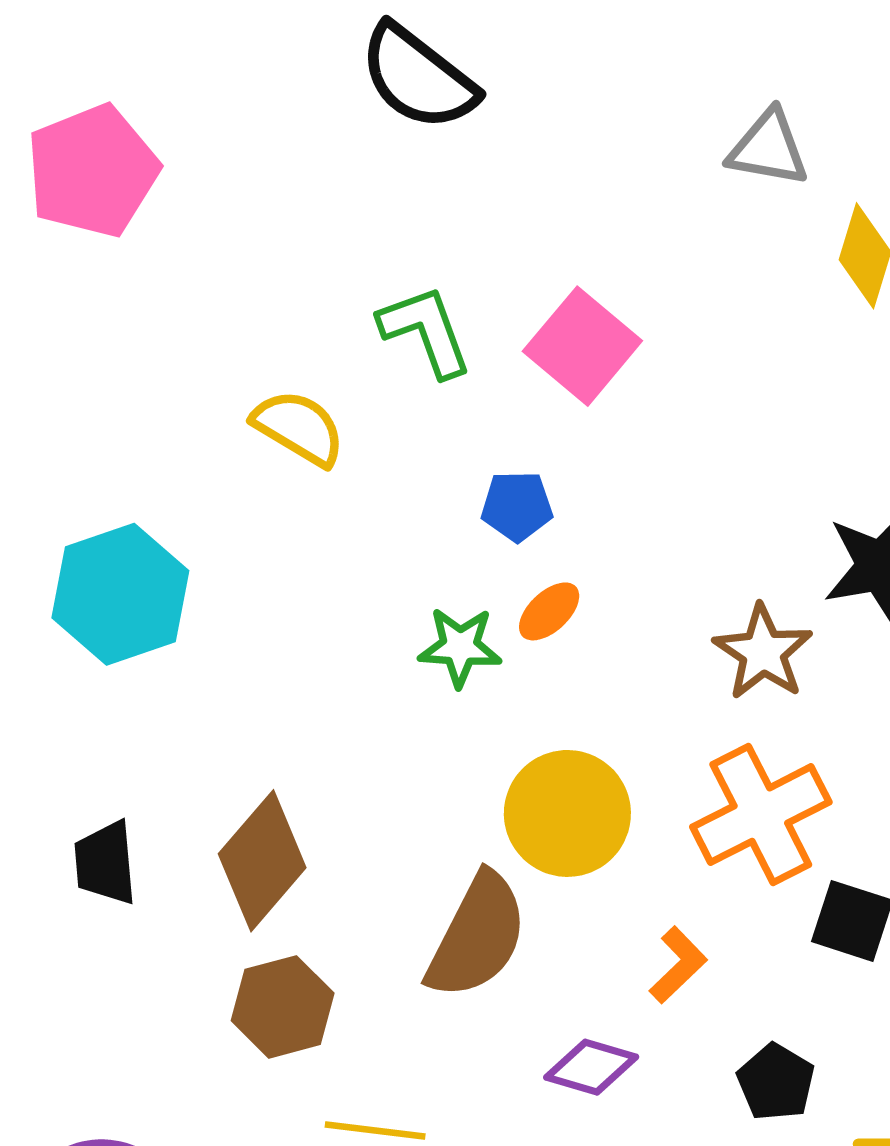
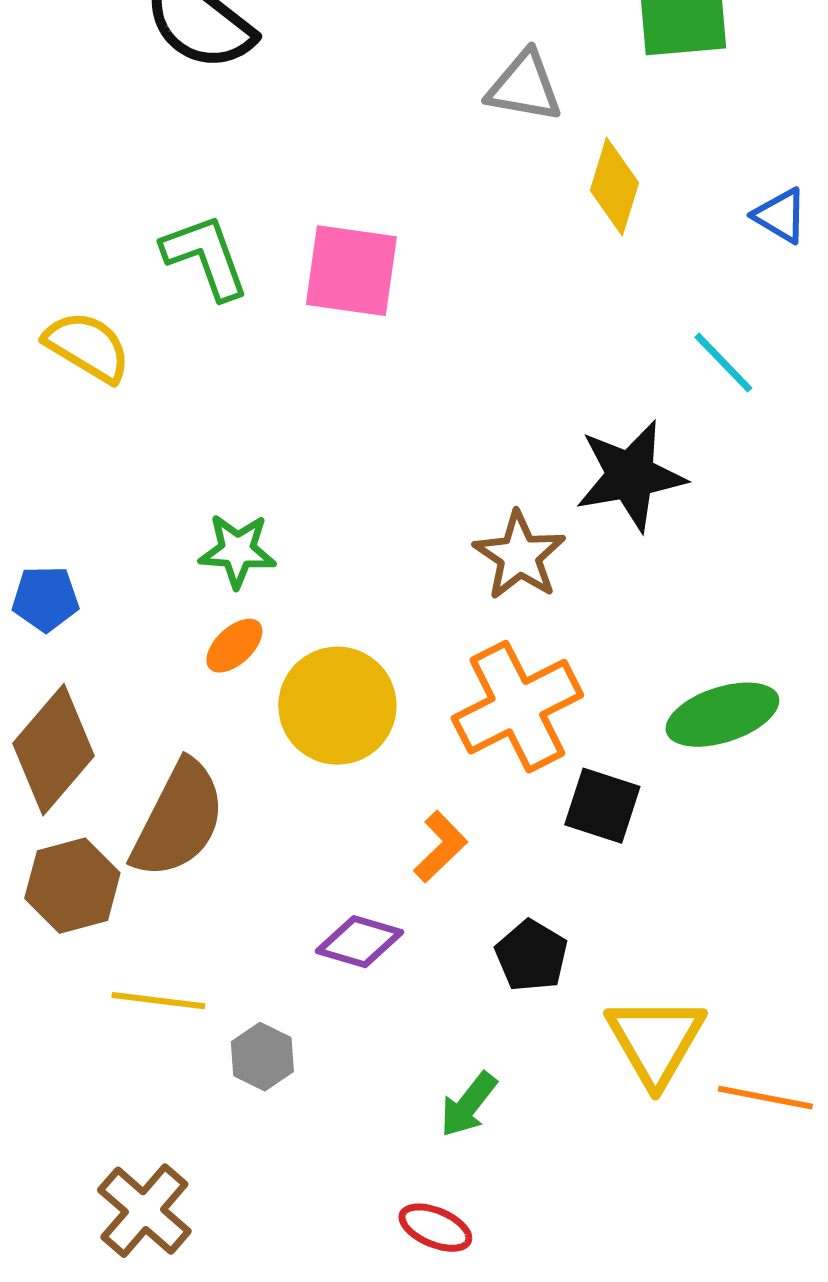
pink square: (582, 346) -> (351, 271), turned -32
blue pentagon: (517, 506) -> (45, 599), moved
orange ellipse: (549, 611) -> (234, 646), moved
brown semicircle: (477, 936) -> (178, 820), moved

